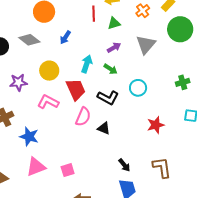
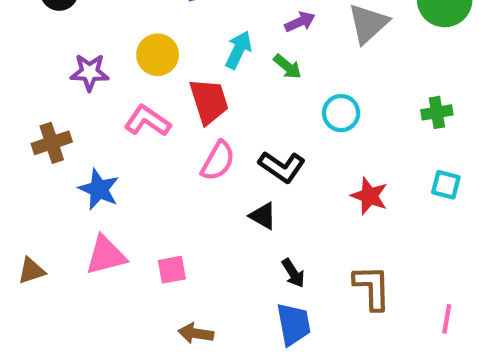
black L-shape: (108, 98) -> (282, 167), moved
red star: (156, 125) -> (369, 196), turned 30
black triangle: (104, 128) -> (263, 216), moved

